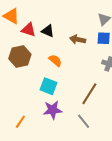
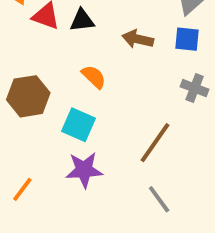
black triangle: (48, 31) -> (82, 20), turned -32
brown hexagon: (20, 57) -> (28, 96), moved
gray line: (84, 121) -> (159, 199), moved

